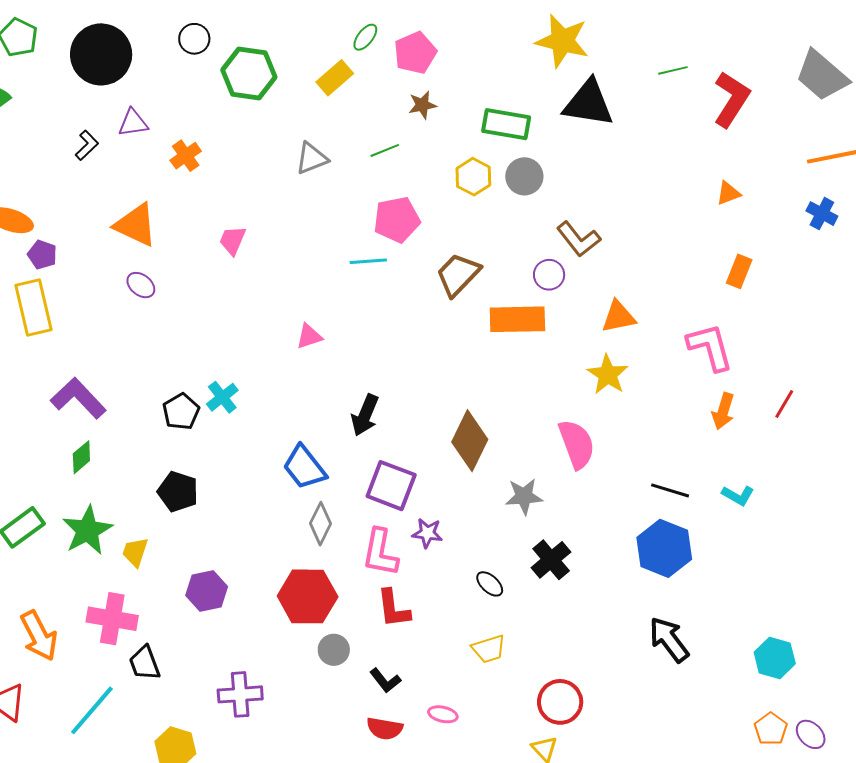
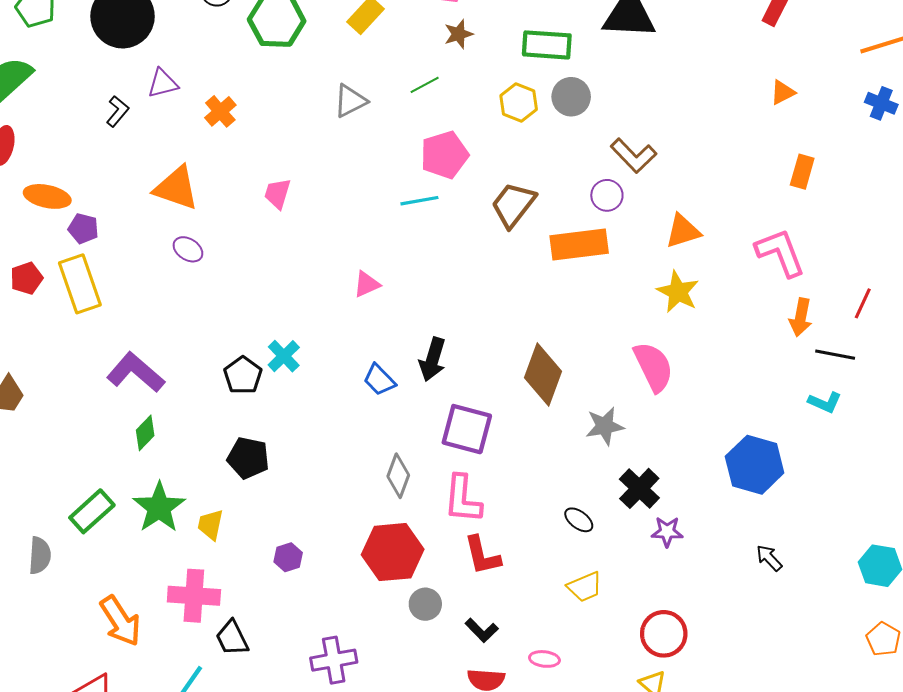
blue trapezoid: (304, 467) -> (379, 380), moved, size x0.7
black line: (670, 490) -> (835, 355), moved
purple star: (427, 533) -> (667, 532), moved
purple hexagon: (207, 591) -> (288, 557), size x0.7
black arrow: (669, 639) -> (769, 558), size x0.6

